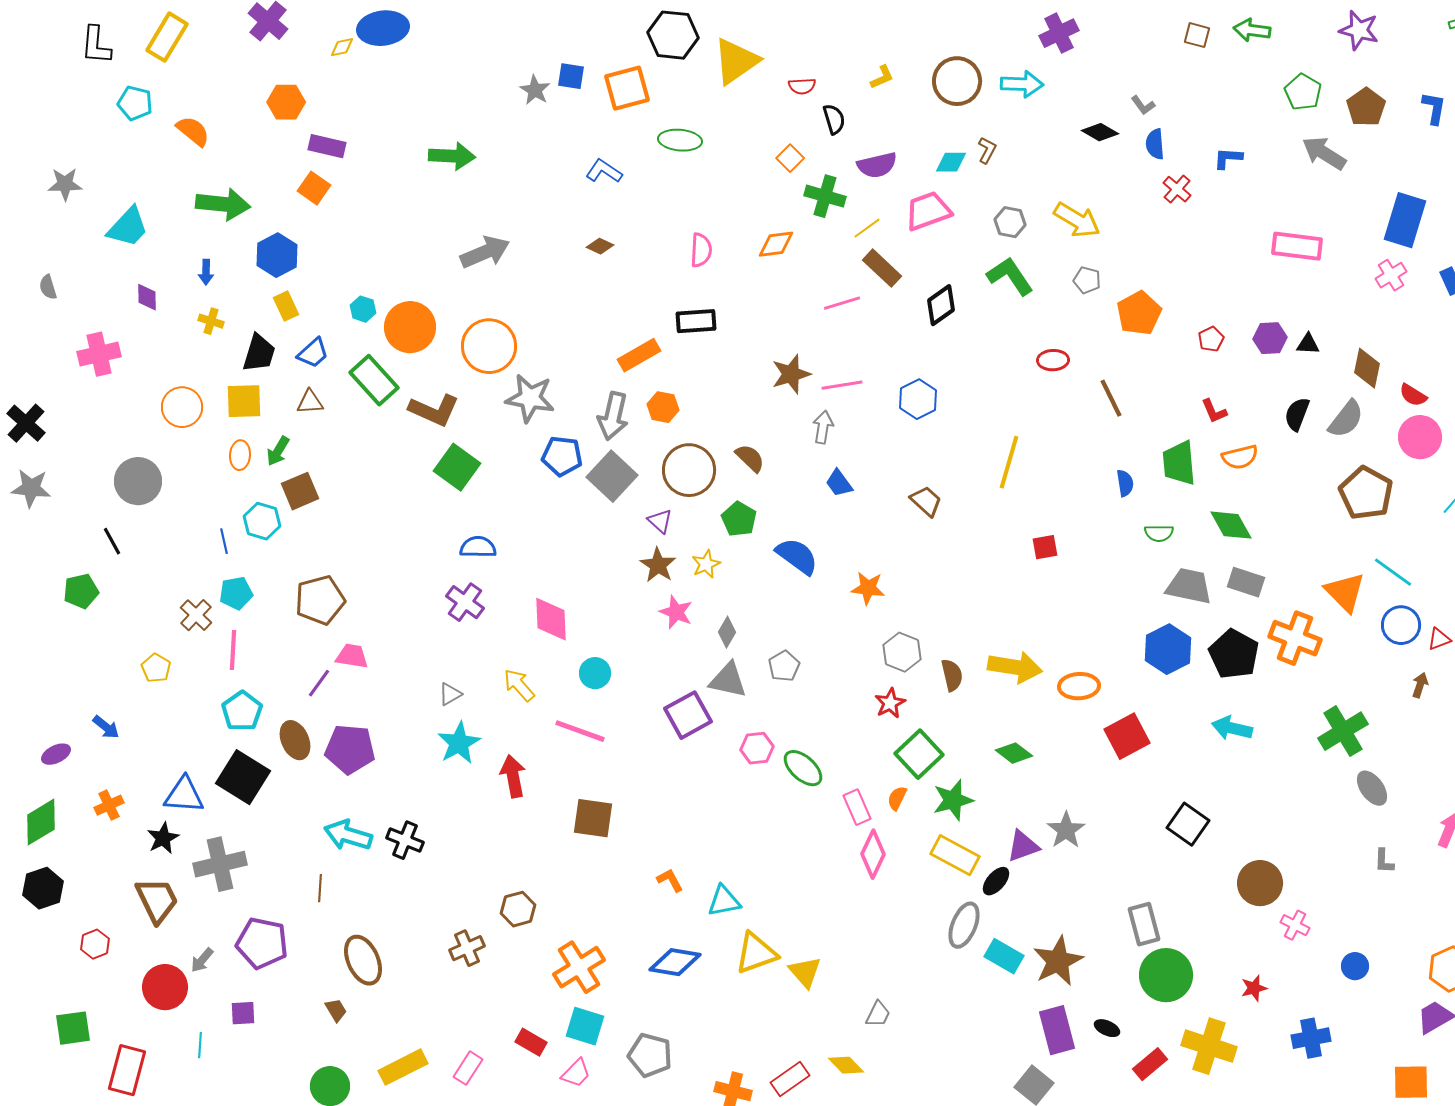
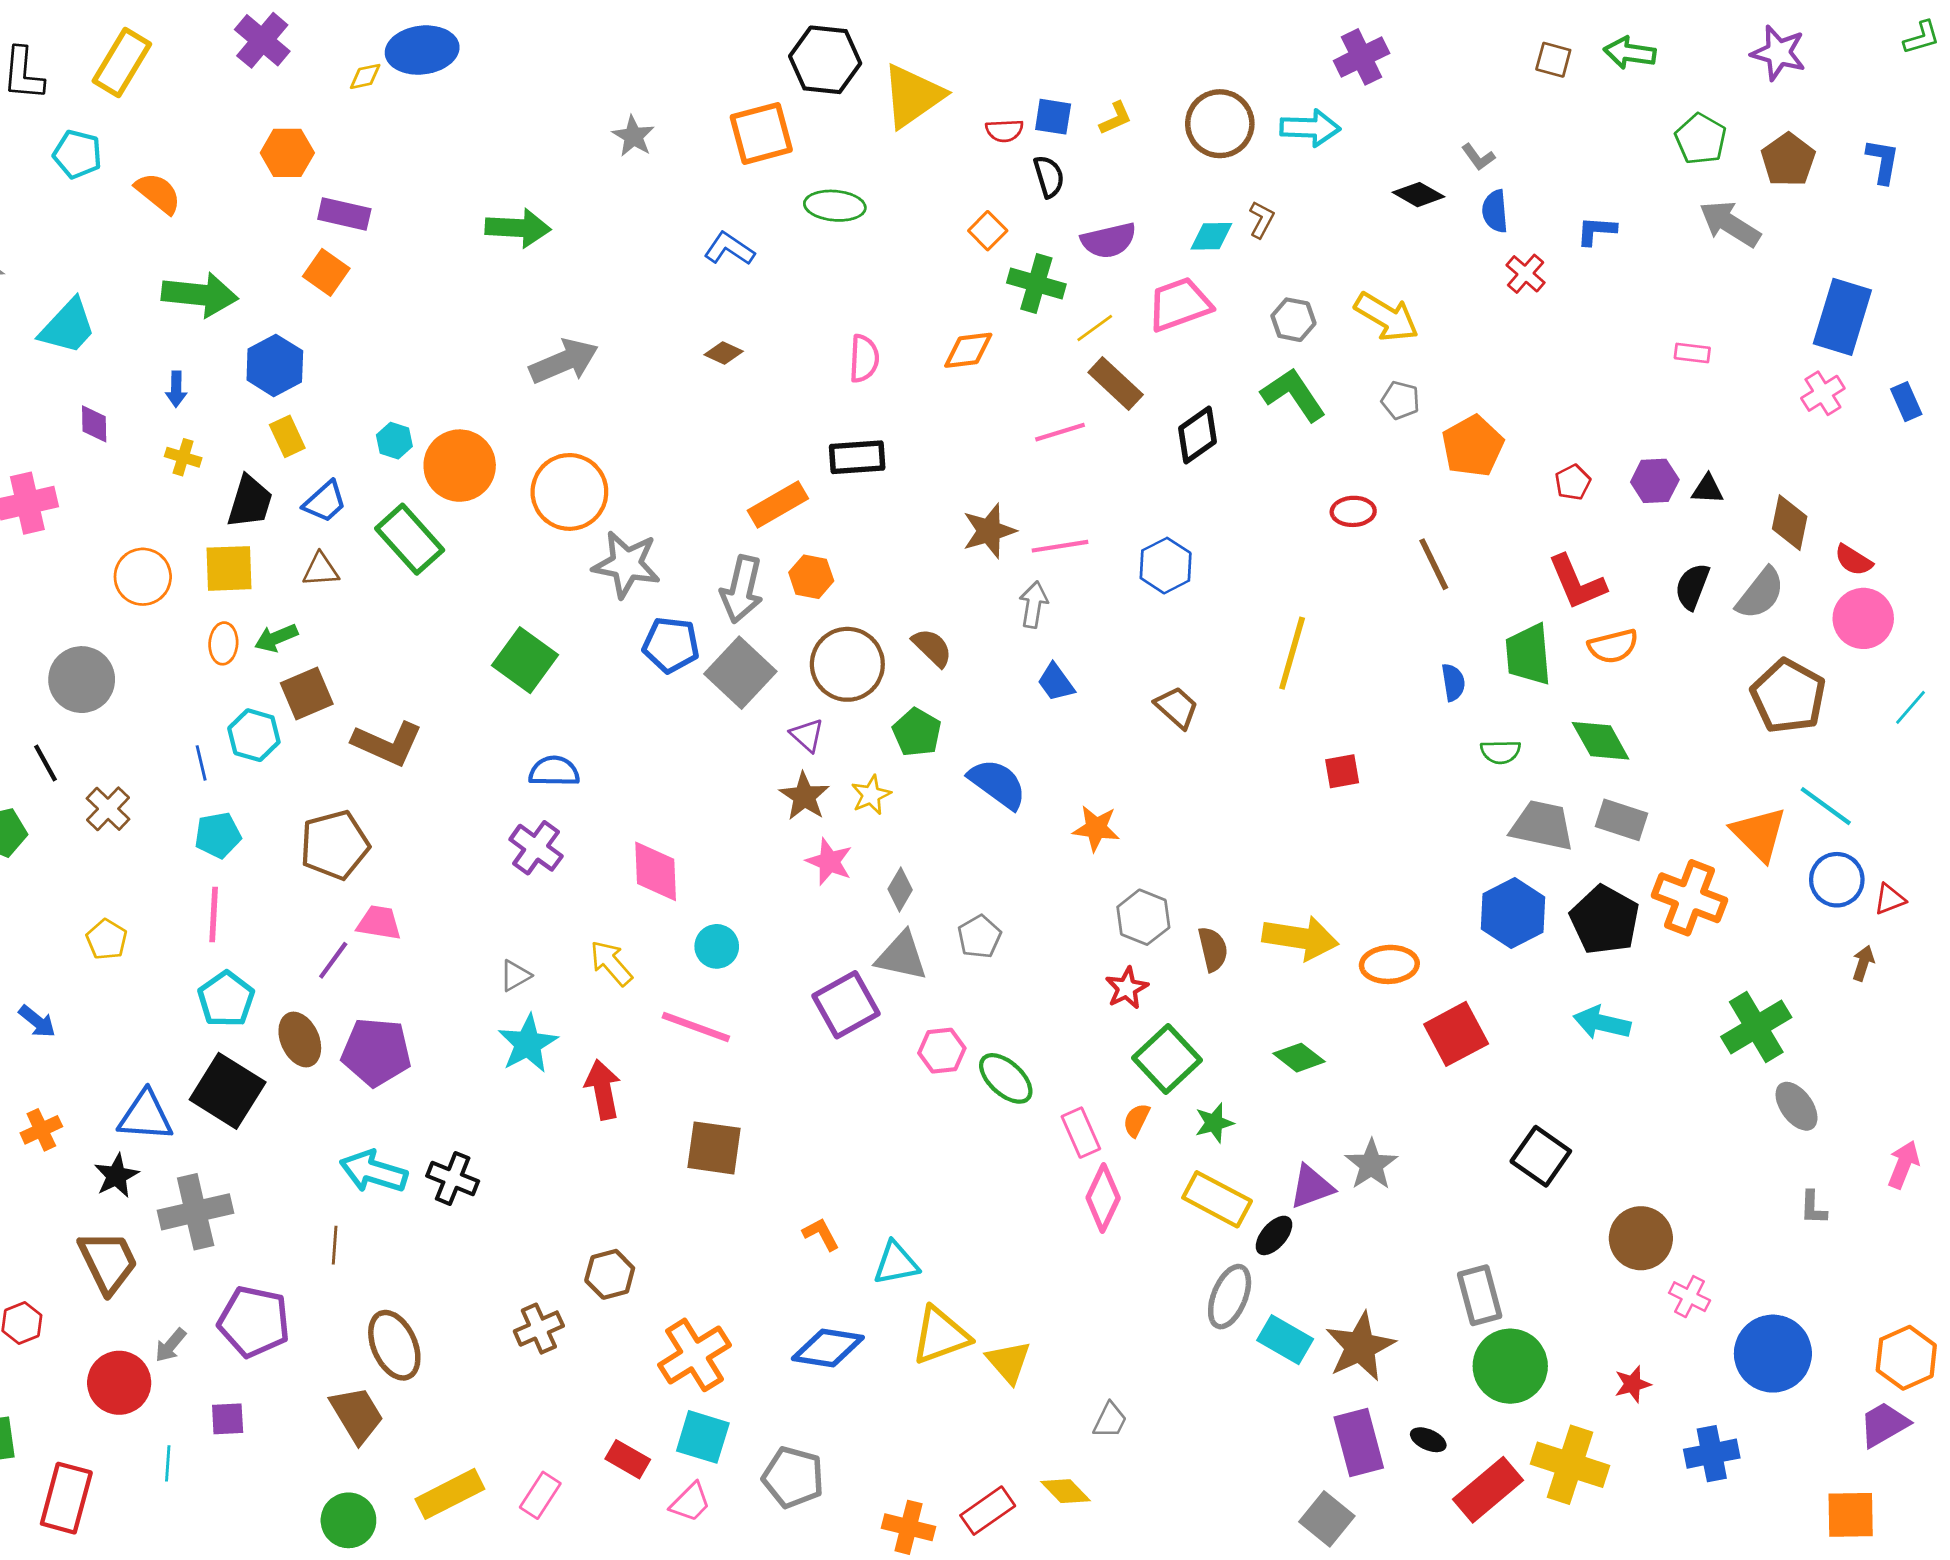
blue square: (571, 76) -> (1053, 117), moved
pink rectangle: (1297, 246) -> (1692, 353), size x0.5
brown L-shape: (434, 410) -> (387, 743), moved
red L-shape: (1214, 411) -> (1577, 582), size x1.6
green arrow: (278, 451) -> (276, 638), turned 36
brown cross: (196, 615) -> (108, 809), moved
green star: (953, 800) -> (1214, 1123), size x0.7
blue circle: (1355, 966) -> (1773, 1354), size x2.0
brown trapezoid: (336, 1010) -> (357, 1415), size x1.8
red rectangle: (1150, 1064) -> (1488, 1490), size x1.4

